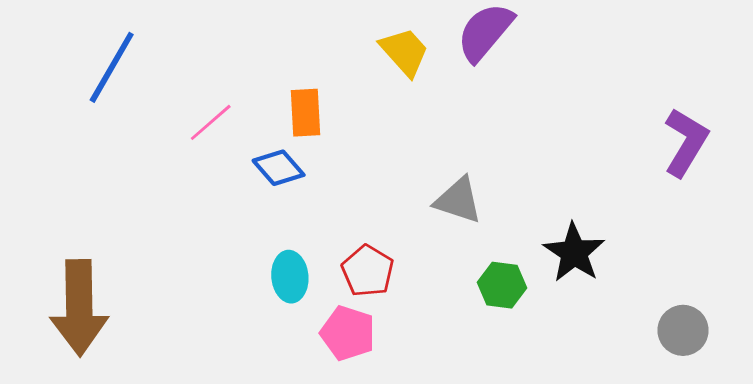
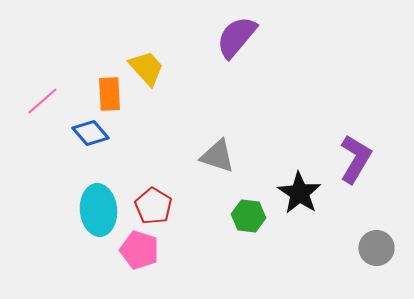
yellow trapezoid: (404, 52) -> (146, 68), moved
purple L-shape: (686, 142) -> (355, 159), moved
cyan ellipse: (290, 277) -> (98, 210), size x1.4

